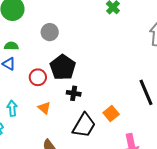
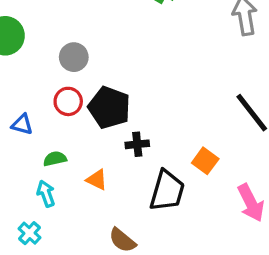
green semicircle: (11, 46) -> (55, 159), moved
red circle: (38, 77) -> (68, 101), moved

